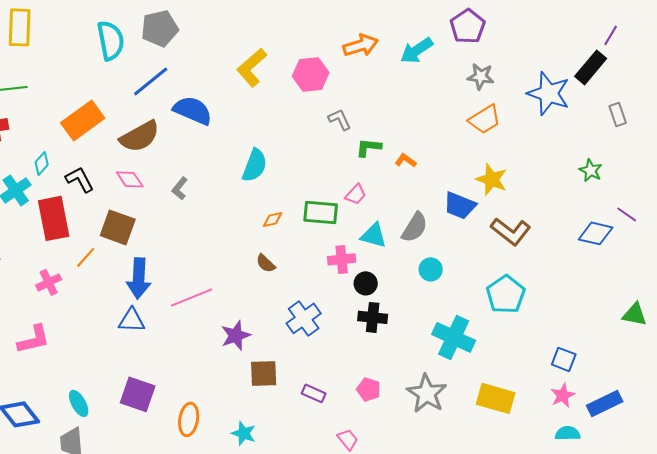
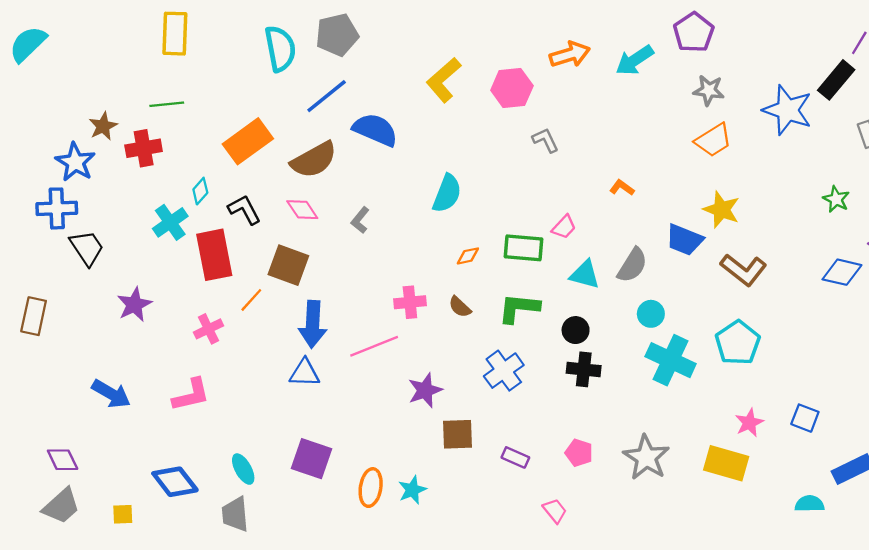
green L-shape: (369, 147) -> (519, 308), moved, size x1.4
pink cross: (342, 259) -> (410, 302), moved
cyan cross: (454, 337) -> (671, 360), moved
pink star: (563, 395) -> (749, 423), moved
cyan star: (244, 433) -> (412, 490), moved, turned 30

